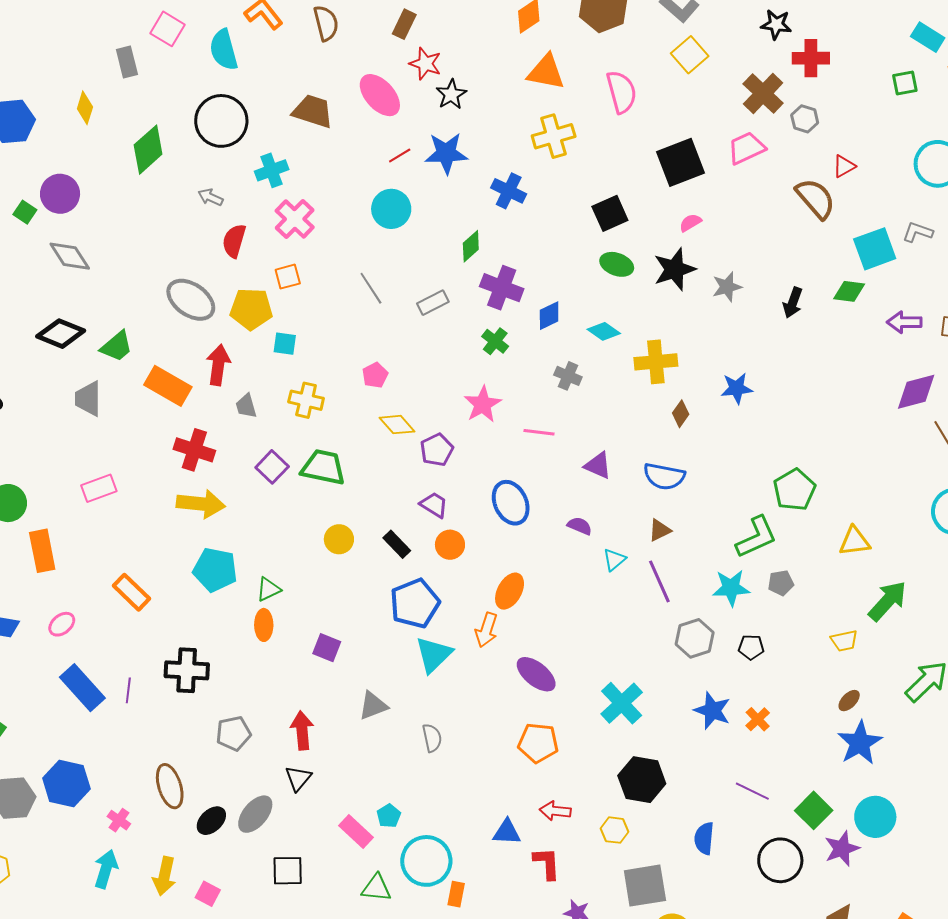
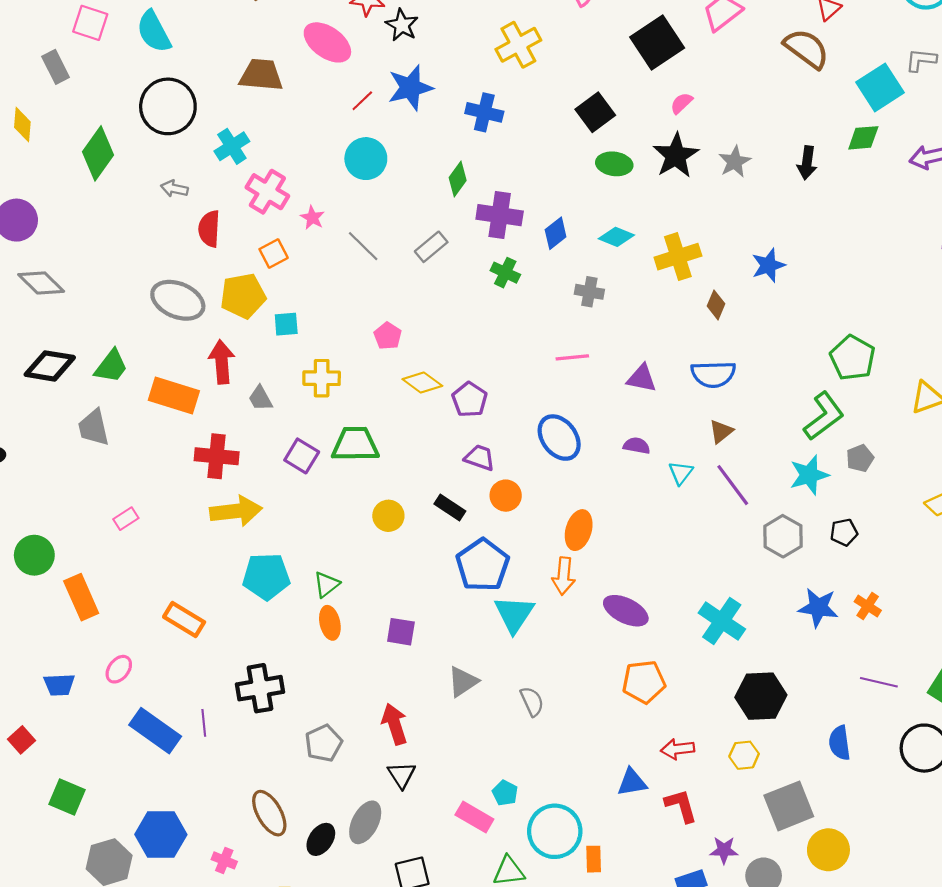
pink star: (483, 404) -> (312, 218), moved, size x0.6
pink rectangle: (99, 488) -> (126, 519), size x0.7

